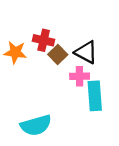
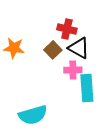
red cross: (44, 40) -> (67, 29), moved

